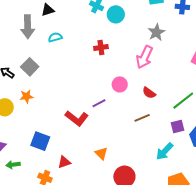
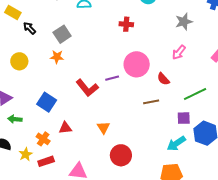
pink arrow: (144, 57) -> (179, 52), moved, size x0.7
gray square: (30, 67) -> (62, 34), moved
pink circle: (120, 84) -> (137, 64), size x1.6
orange star: (26, 96) -> (57, 57), moved
cyan arrow: (165, 151) -> (176, 143), moved

